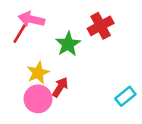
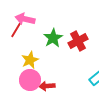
red cross: (101, 26) -> (78, 41), moved
red arrow: (60, 87) -> (47, 86), moved, turned -126

